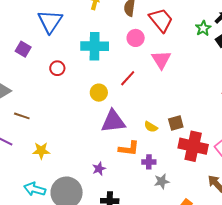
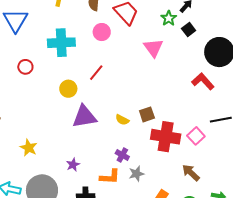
pink triangle: (161, 60) -> (153, 48), moved
orange L-shape: (129, 148) -> (110, 177), moved
yellow star: (41, 151) -> (29, 148), moved, turned 30
purple cross: (149, 162) -> (122, 155), turned 32

